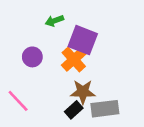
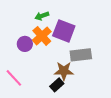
orange cross: (74, 60) -> (42, 36), moved
gray rectangle: (105, 109) -> (81, 55), moved

